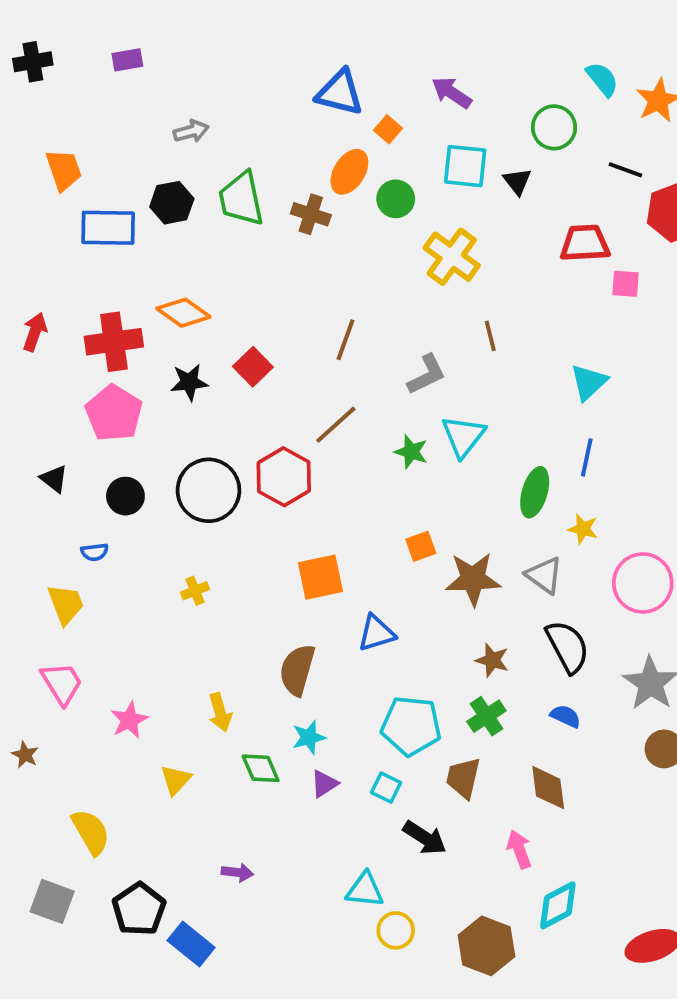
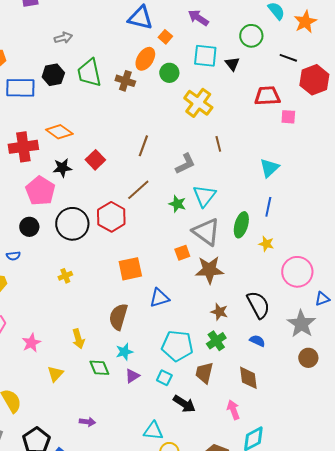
pink pentagon: (114, 413) -> (40, 191), moved
gray triangle: (544, 575) -> (206, 232), moved, size x1.4

